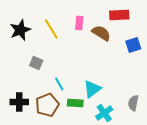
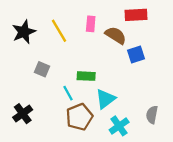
blue square: (133, 45) -> (136, 55), moved
black cross: (19, 102) -> (23, 114), turned -36
green rectangle: (75, 103) -> (86, 76), moved
brown pentagon: (47, 105) -> (79, 117), moved

